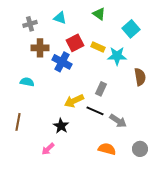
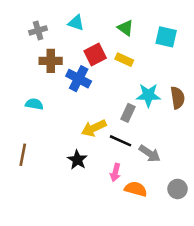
green triangle: (99, 14) -> (126, 28), moved
cyan square: (131, 29) -> (166, 37), turned -36
cyan star: (117, 56) -> (148, 95), moved
pink arrow: (48, 149) -> (115, 172), moved, turned -32

